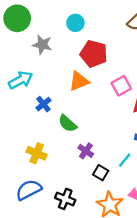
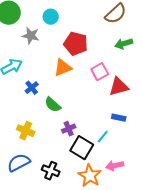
cyan circle: (75, 23) -> (51, 17), moved
purple cross: (86, 151) -> (69, 129), turned 32
black square: (101, 173) -> (82, 148), size x1.6

